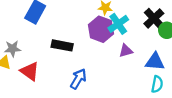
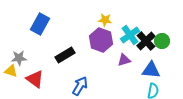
black cross: (154, 18) -> (146, 41), moved
cyan cross: (118, 24) -> (130, 35), moved
black rectangle: (62, 45) -> (65, 55), turned -42

